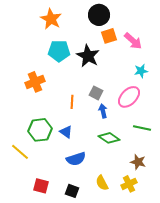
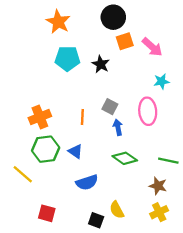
black star: (88, 56) -> (101, 64), size x0.7
orange cross: (35, 82) -> (40, 117), moved
pink ellipse: (129, 97) -> (148, 111), turned -50
green line: (142, 128) -> (168, 161), moved
yellow cross: (129, 184) -> (159, 212), moved
black square: (72, 191) -> (96, 220), moved

